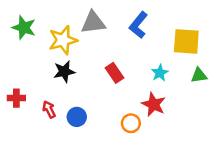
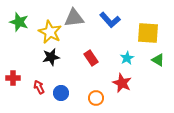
blue L-shape: (138, 25) -> (110, 20), turned -80
yellow star: (63, 40) -> (50, 32), turned -30
green triangle: (199, 75) -> (158, 60), turned 40
orange circle: (131, 123) -> (96, 98), moved

